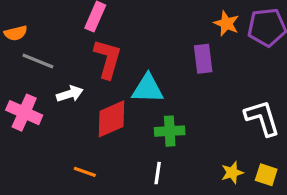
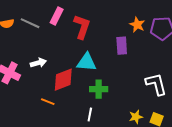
red L-shape: (108, 59) -> (82, 27), moved
gray line: (38, 61) -> (30, 23), moved
orange line: (85, 172) -> (48, 102), moved

